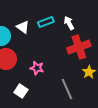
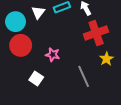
white triangle: (23, 27) -> (38, 12), turned 32

